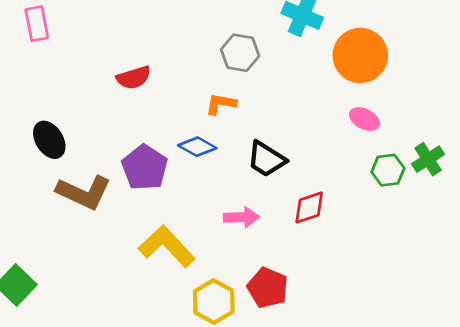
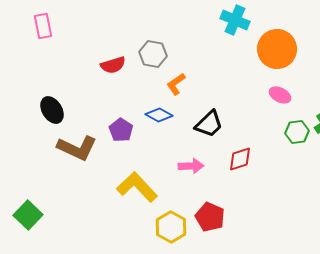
gray hexagon: (240, 53) -> (153, 54), moved
orange L-shape: (221, 104) -> (176, 84), turned -45
black trapezoid: (266, 159) -> (209, 124), turned -76
purple pentagon: (145, 167) -> (121, 130), size x0.7

